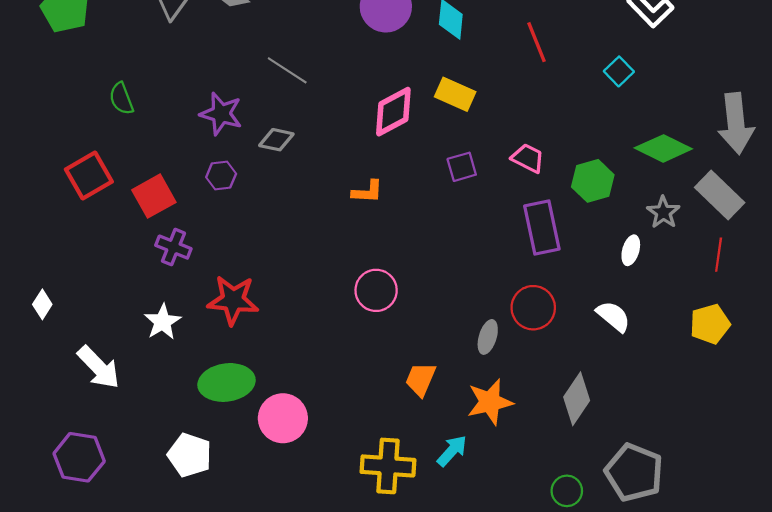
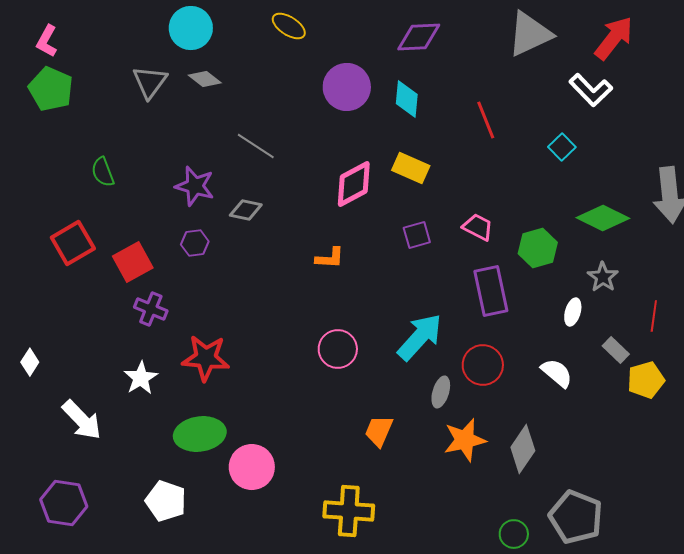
gray rectangle: (720, 195) -> (616, 350), moved, size x0.6
orange star: (490, 402) -> (465, 440), moved
cyan arrow: (452, 451) -> (420, 337), moved, size x1.6

